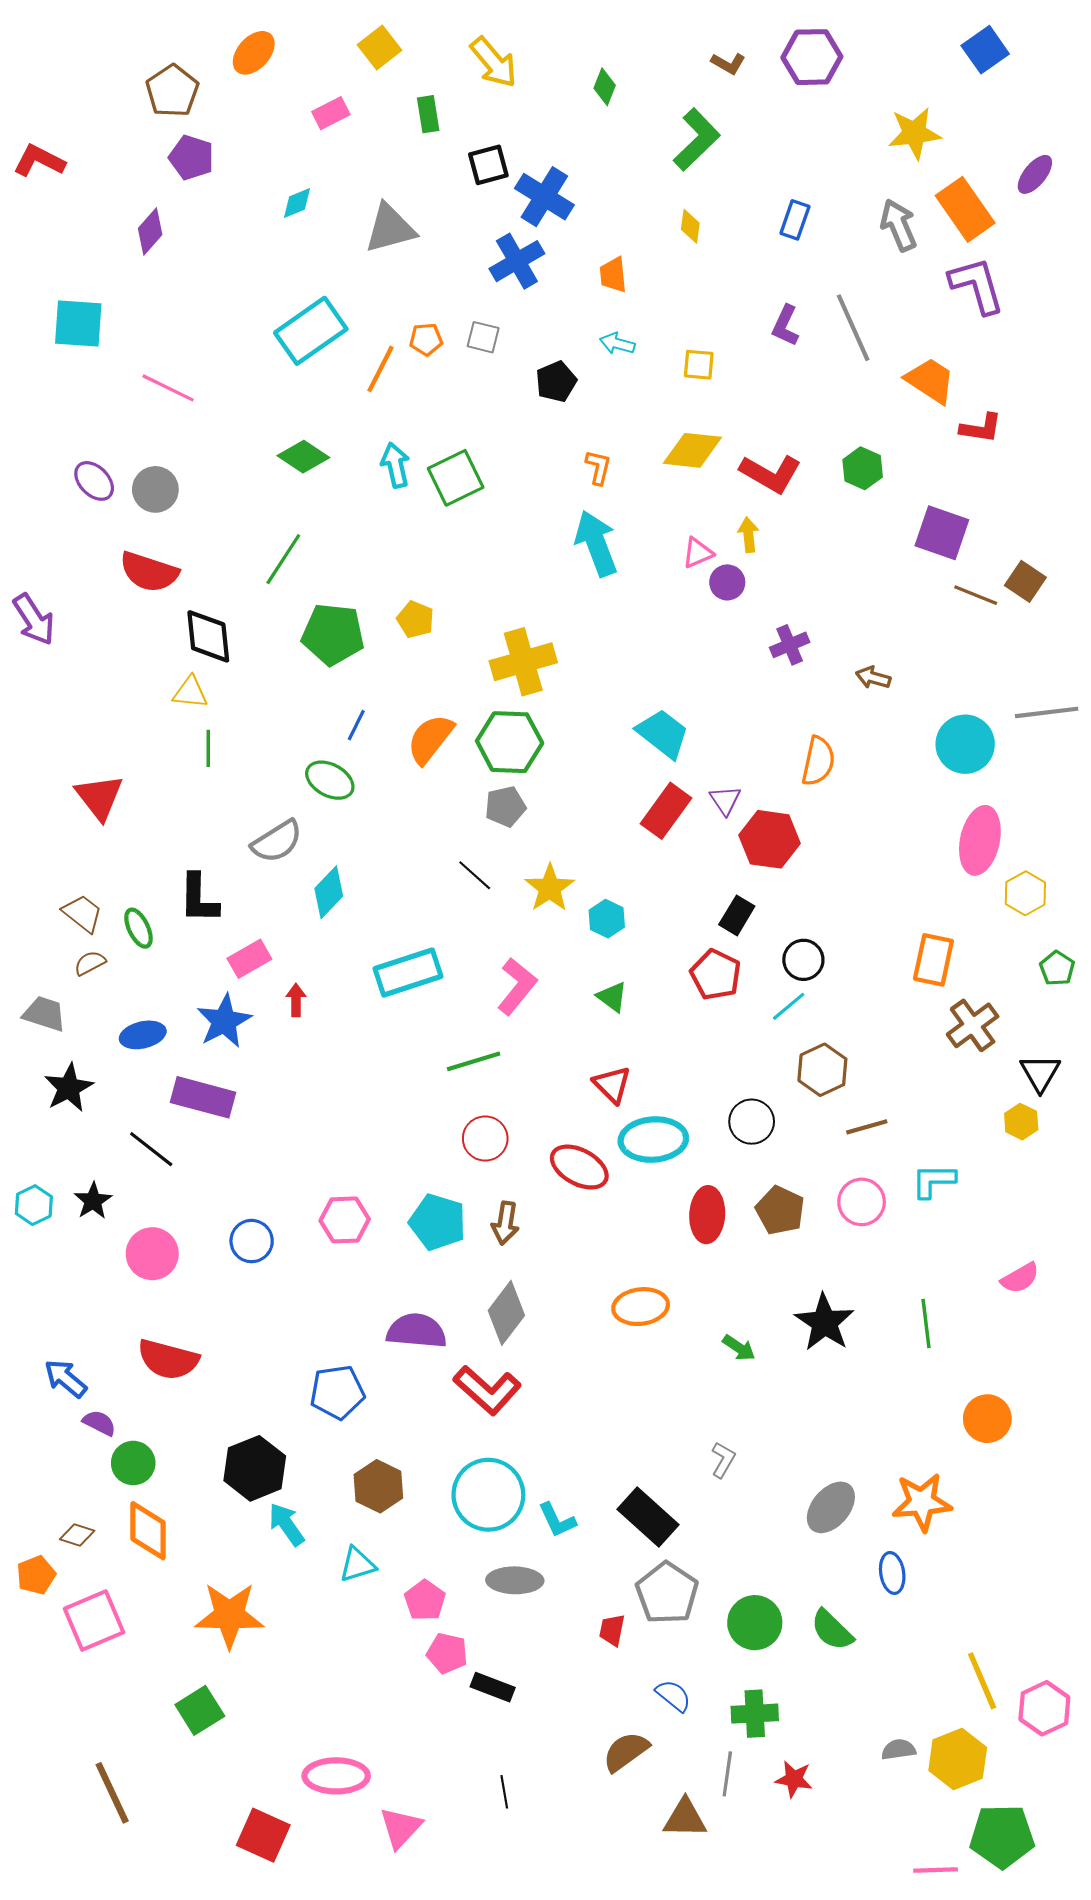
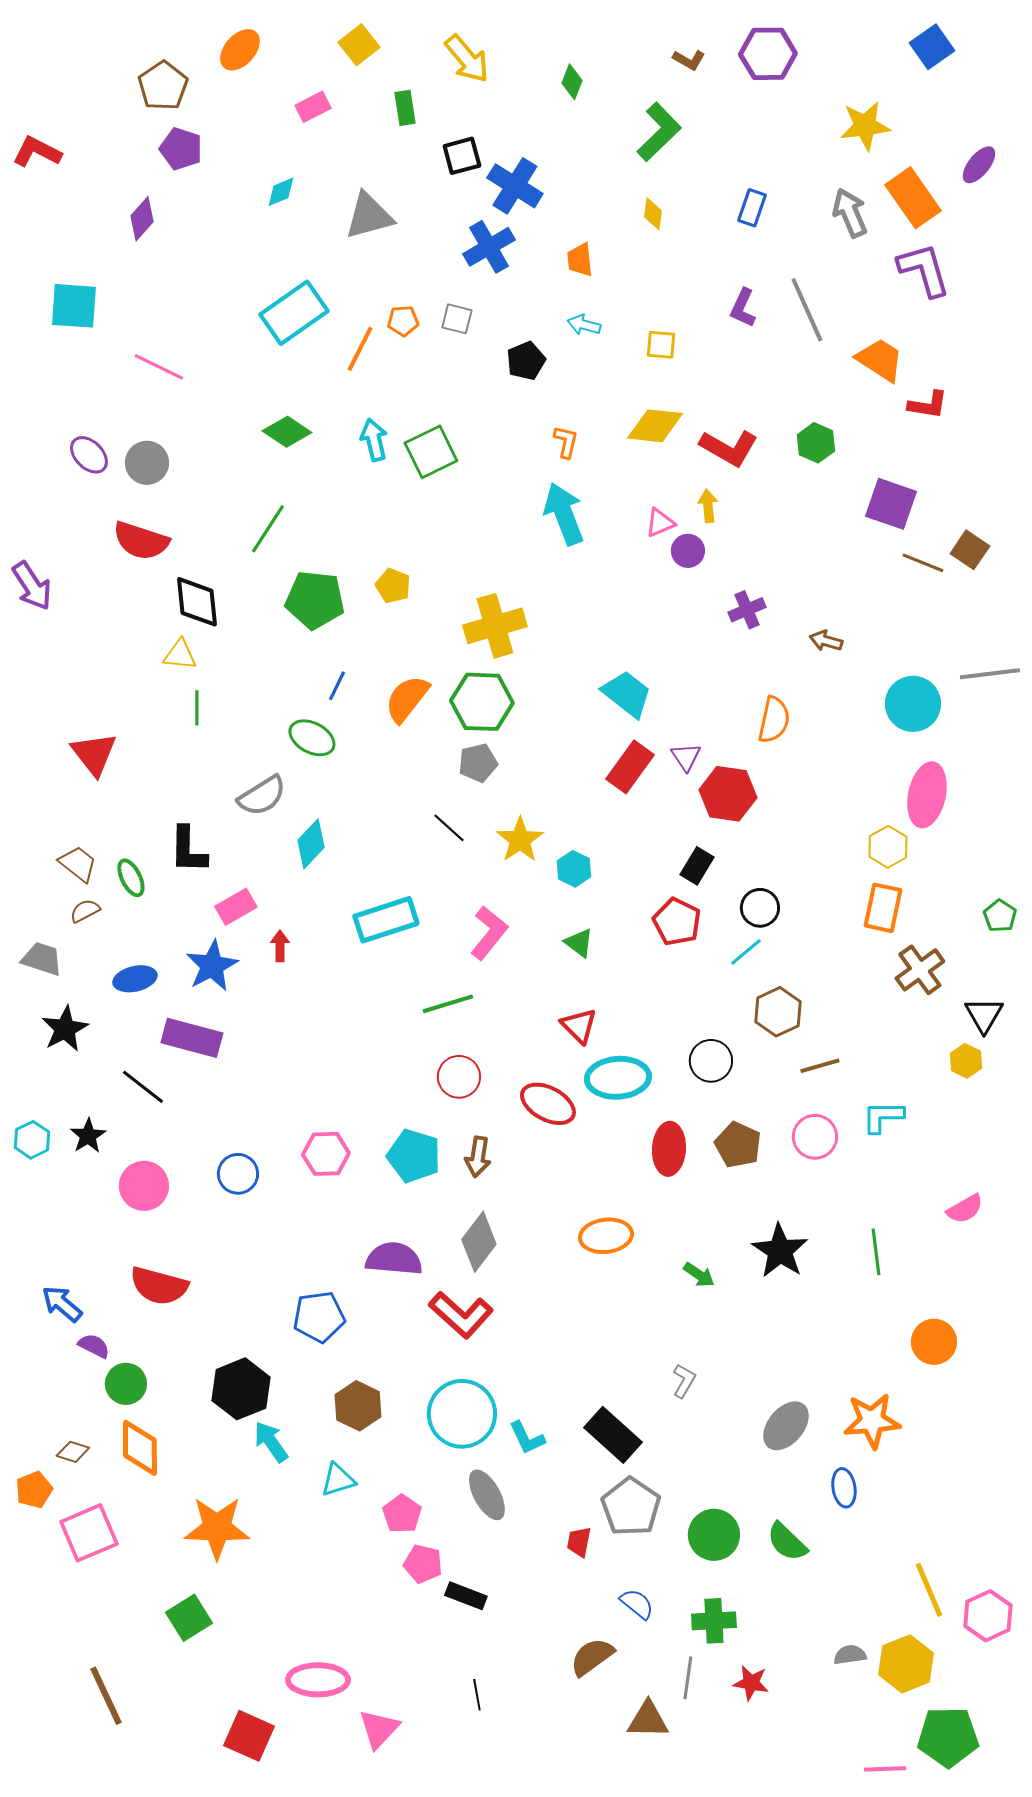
yellow hexagon: (1025, 893) -> (888, 847), moved
gray ellipse: (515, 1580) -> (487, 1495), turned 60

